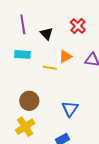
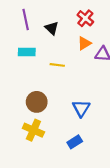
orange triangle: (65, 56) -> (84, 43), moved
yellow cross: (25, 127) -> (33, 130), turned -30

